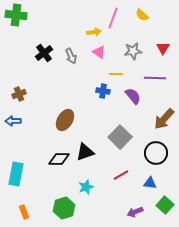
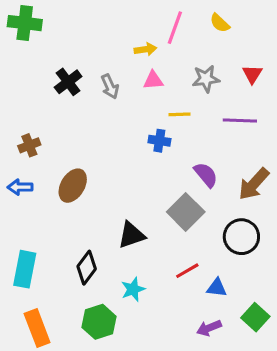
pink triangle: (99, 52) -> (153, 80), turned -40
purple semicircle: (133, 96) -> (206, 175), moved
brown ellipse: (65, 120) -> (73, 186), moved
black diamond: (59, 159) -> (87, 268), moved, turned -55
blue triangle: (150, 183) -> (217, 288), moved
orange rectangle: (24, 212) -> (37, 328), size x1.6

